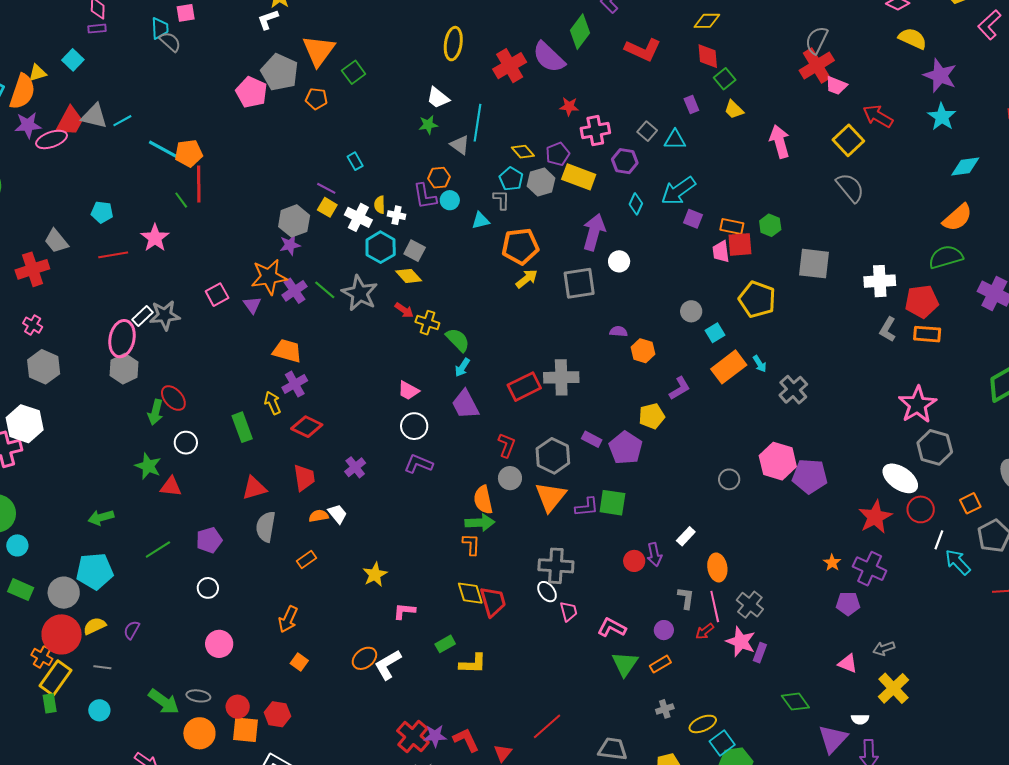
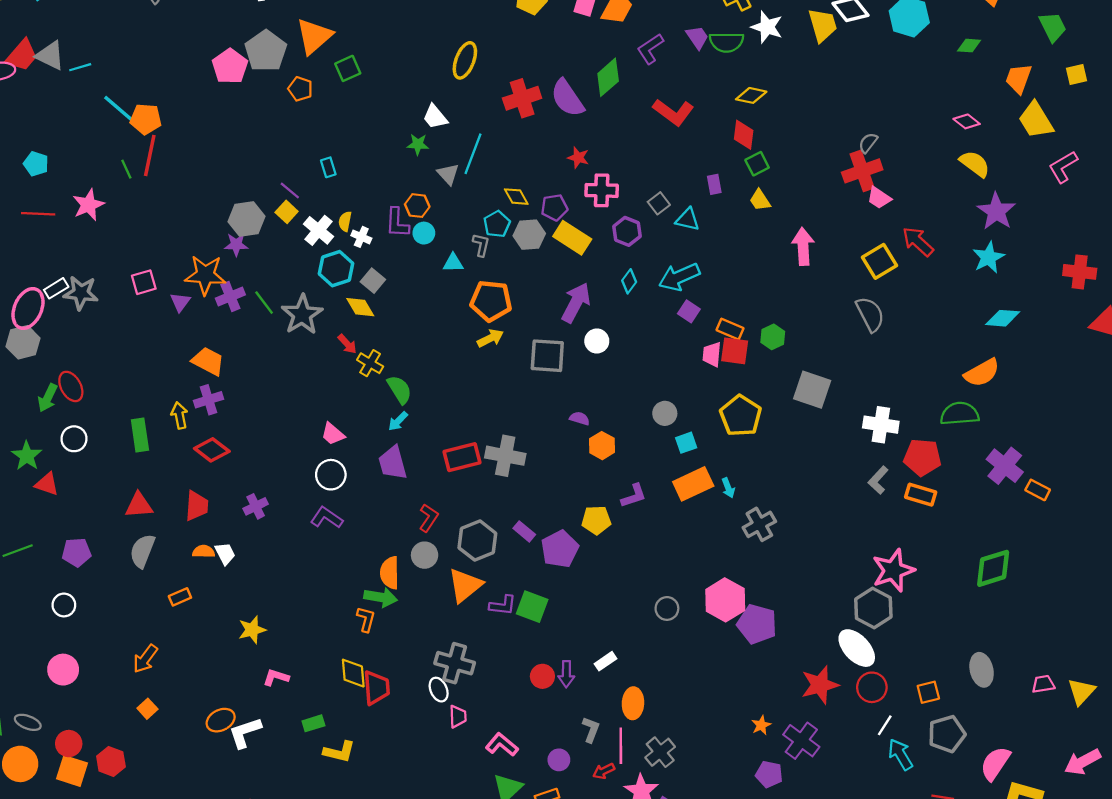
gray semicircle: (817, 40) -> (868, 143), size x0.7
gray hexagon: (935, 447) -> (873, 608), moved

